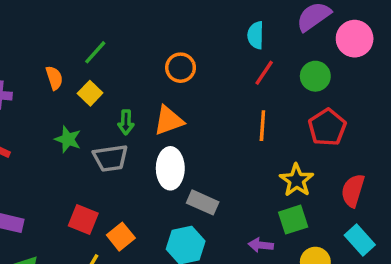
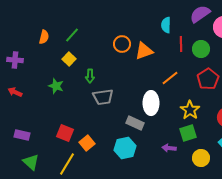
red line: (264, 73) -> (181, 44), moved, turned -35
orange semicircle: (54, 78) -> (44, 37), moved, turned 32
orange triangle: (169, 121) -> (144, 51), moved
orange line: (262, 126) -> (170, 78), turned 48
gray trapezoid: (111, 158) -> (103, 97), moved
white ellipse: (170, 168) -> (151, 103), moved

